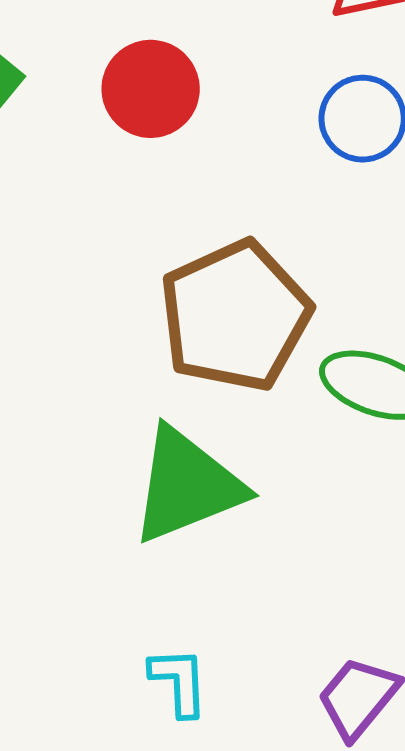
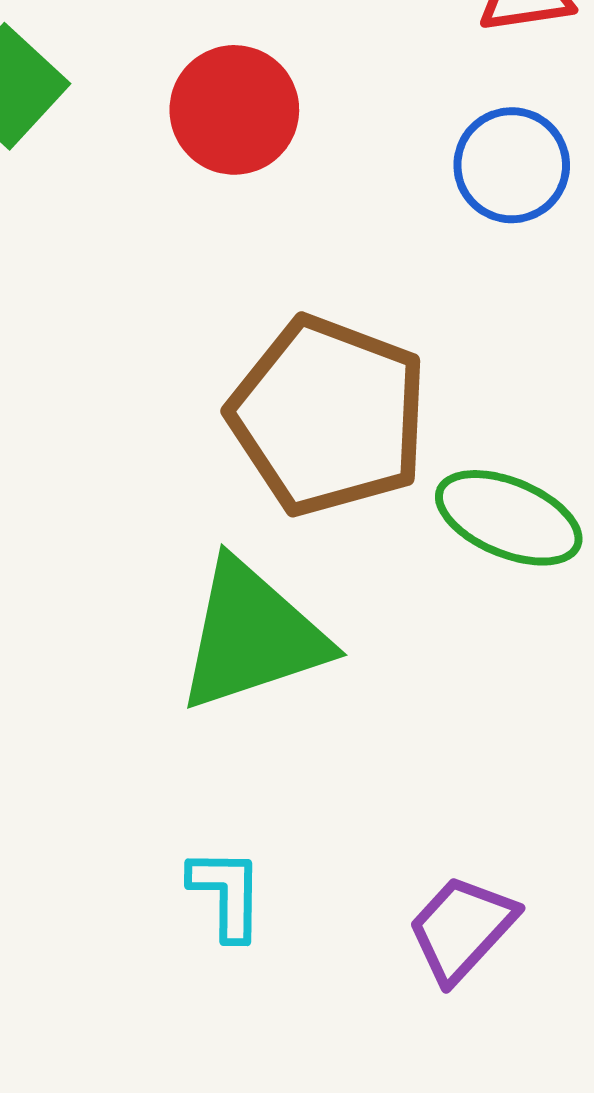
brown pentagon: (235, 316) -> (328, 416), turned -30

